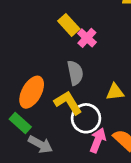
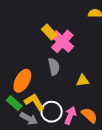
pink cross: (87, 38) -> (62, 41), size x1.6
yellow L-shape: (68, 103) -> (34, 102), moved
white circle: (86, 118) -> (52, 112), moved

